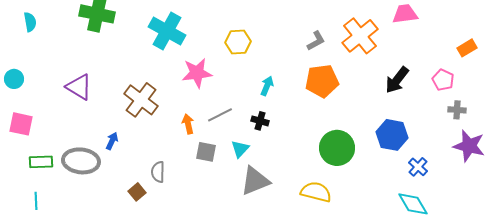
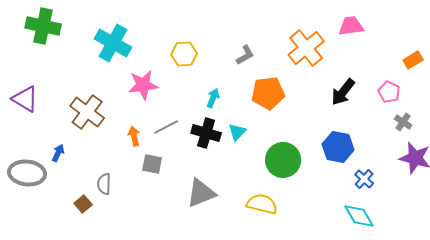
gray L-shape: (316, 41) -> (245, 55), moved
gray cross: (457, 110) -> (403, 122), turned 30
black cross: (260, 121) -> (206, 133), size x1.6
cyan triangle: (240, 149) -> (237, 132), moved

